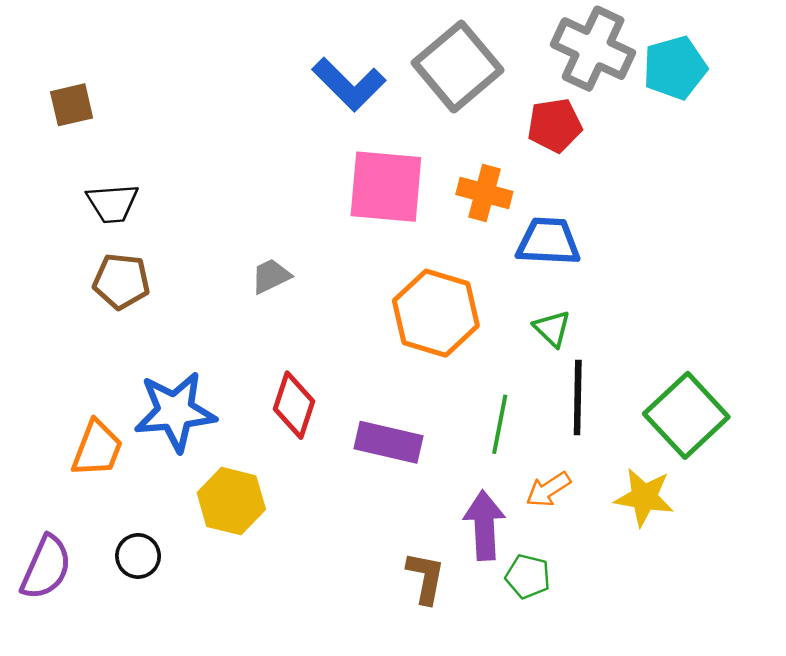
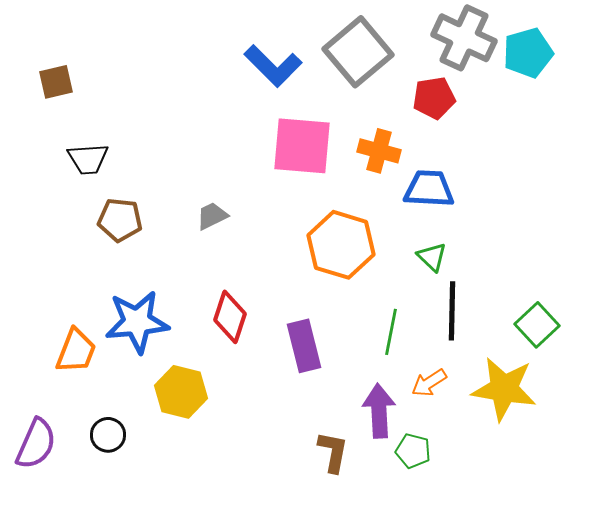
brown pentagon: (121, 281) -> (120, 220), moved
green square: (686, 415) -> (537, 325), size x0.7
purple rectangle: (389, 442) -> (304, 346), turned 63
yellow star: (644, 497) -> (504, 389), size x1.4

